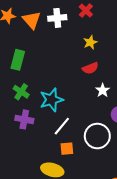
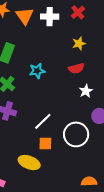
cyan star: (51, 100) -> (37, 71), moved, size x0.7

